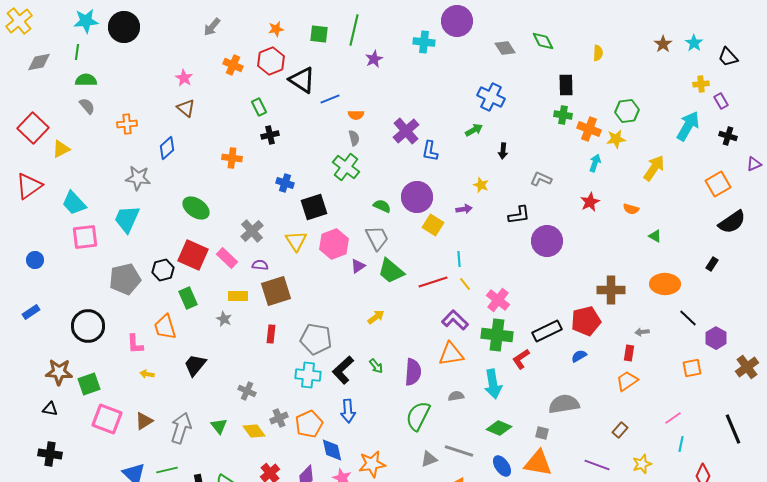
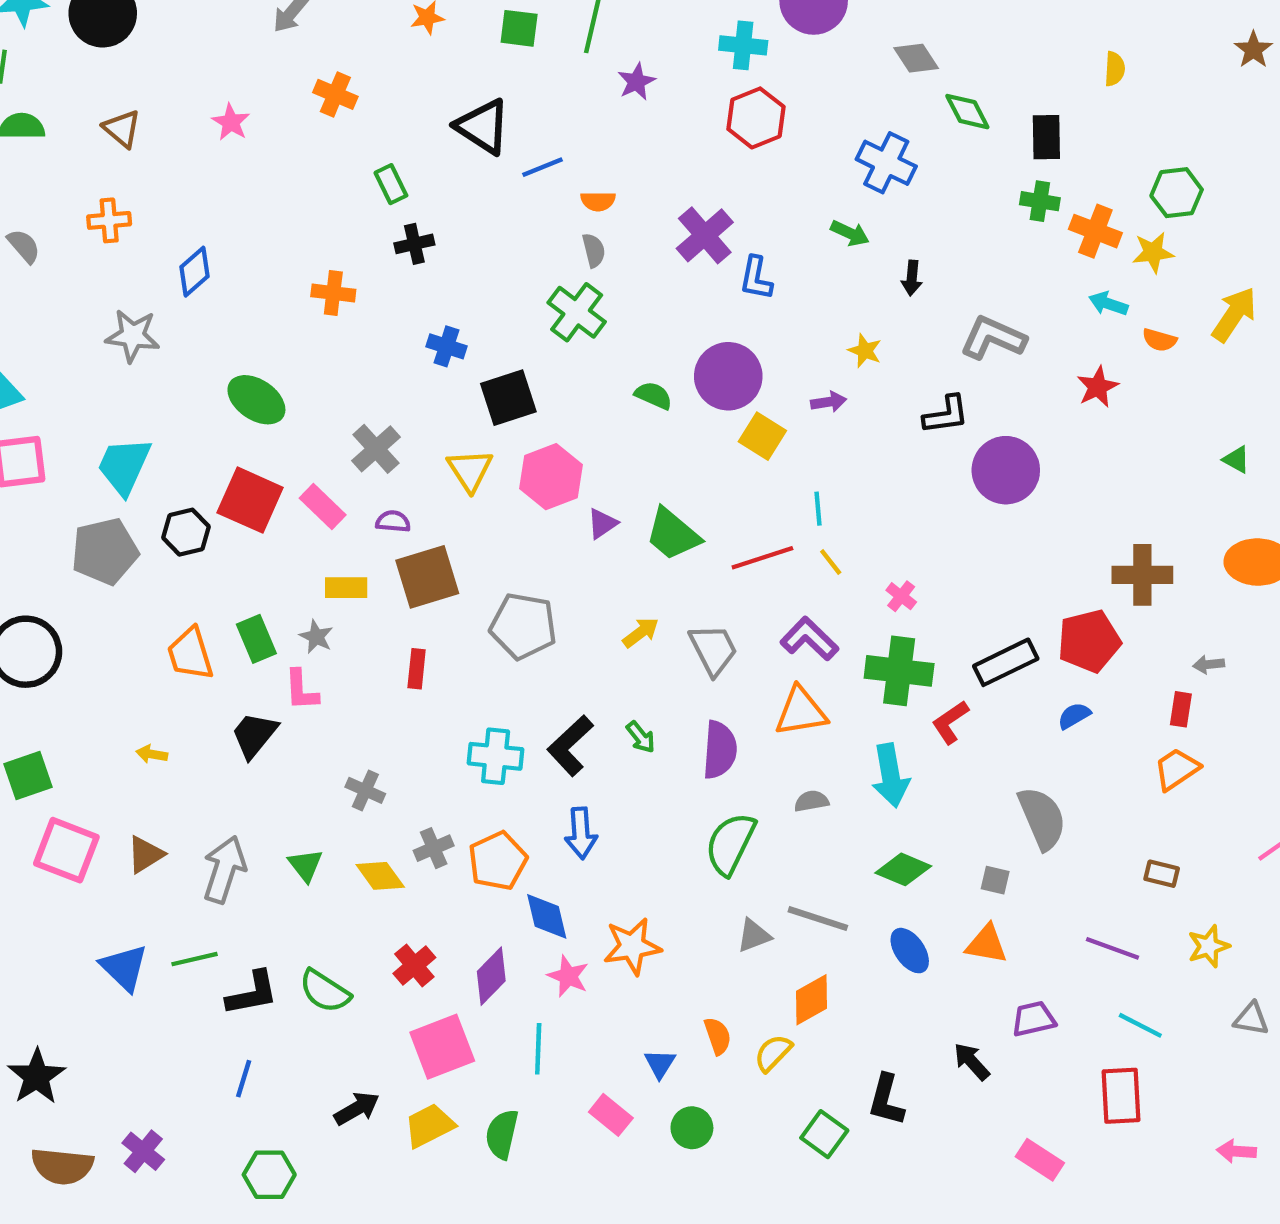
green diamond: (543, 41) -> (967, 112), moved
red hexagon: (271, 61) -> (756, 118), moved
gray semicircle: (87, 106) -> (24, 246), moved
brown triangle: (186, 108) -> (122, 129), moved
green arrow: (474, 130) -> (850, 233), turned 54
cyan arrow: (595, 163) -> (1108, 304), turned -90
gray L-shape: (541, 179) -> (993, 338), size x1.4
orange semicircle: (631, 209) -> (1159, 340), moved
cyan trapezoid: (127, 219) -> (124, 466), moved
gray trapezoid: (377, 238) -> (713, 650), moved
green rectangle: (188, 298) -> (256, 639), moved
pink cross: (498, 300) -> (901, 596), size x0.6
gray pentagon: (316, 339) -> (523, 626), moved
pink L-shape: (135, 344) -> (301, 690), moved
gray semicircle: (564, 404) -> (1042, 818), turned 76
brown rectangle: (620, 430) -> (1162, 874), turned 63
orange triangle: (538, 463) -> (987, 944), size x0.7

